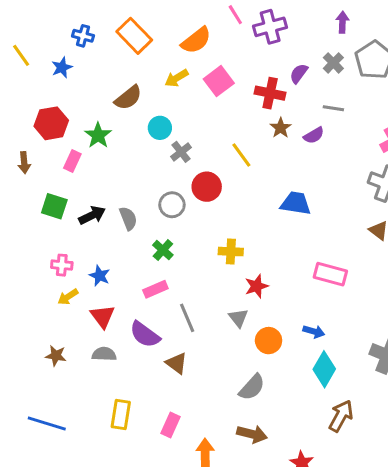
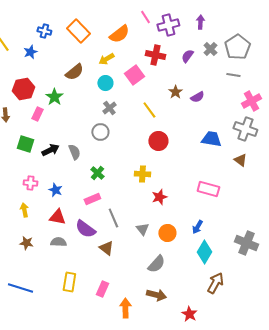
purple arrow: (342, 22) -> (200, 22), moved
pink square: (219, 81) -> (134, 75), moved
red cross: (270, 93) -> (155, 55), moved
gray line: (333, 108) -> (233, 75), moved
cyan circle: (160, 128) -> (105, 83), moved
red circle: (207, 187) -> (158, 141), moved
blue trapezoid: (296, 203) -> (211, 139), moved
gray circle: (172, 205) -> (100, 132), moved
yellow arrow: (68, 297) -> (24, 210), moved, turned 112
red triangle: (103, 316) -> (57, 217), turned -42
gray triangle: (238, 318) -> (142, 229), moved
blue arrow: (314, 331) -> (197, 227), turned 104

